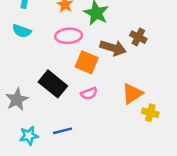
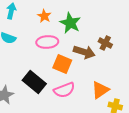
pink semicircle: (89, 94) -> (64, 90), size x1.5

